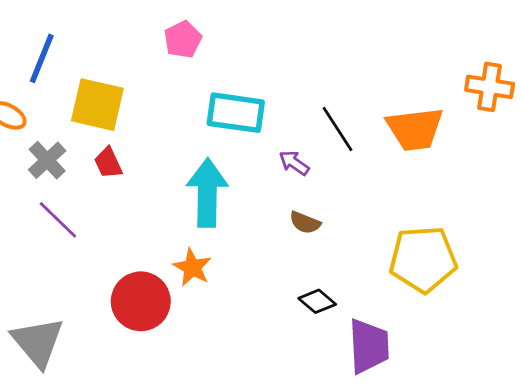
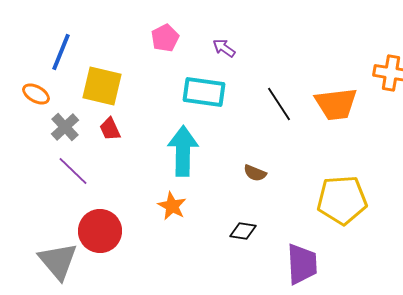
purple arrow: (294, 163) -> (224, 48), moved
red circle: (141, 301) -> (100, 231), moved
black diamond: (317, 301) -> (243, 231), moved, turned -32

